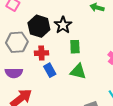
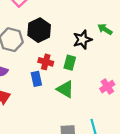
black star: (63, 25) -> (82, 40), moved
red cross: (41, 53) -> (46, 62), moved

